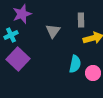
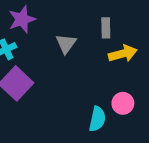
cyan semicircle: (75, 64) -> (97, 119), moved

